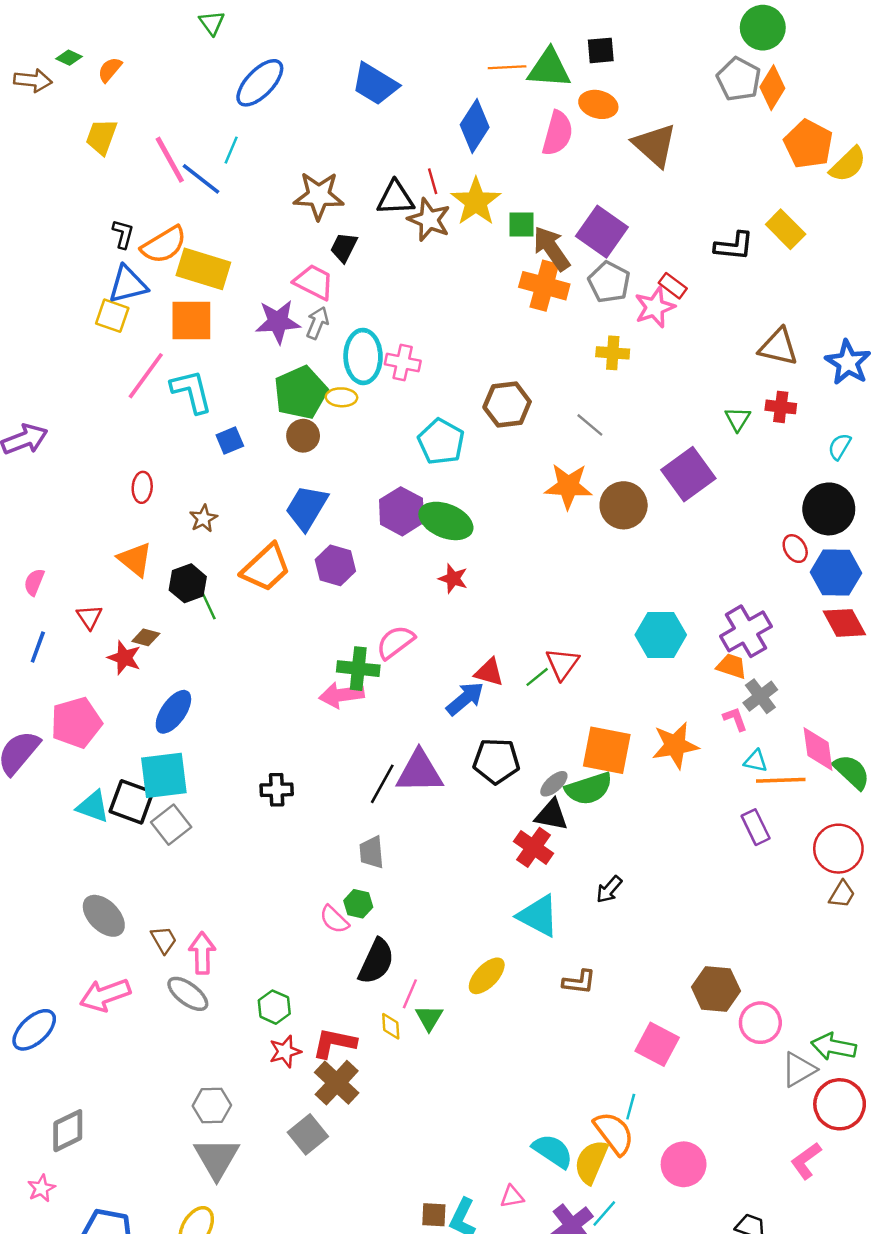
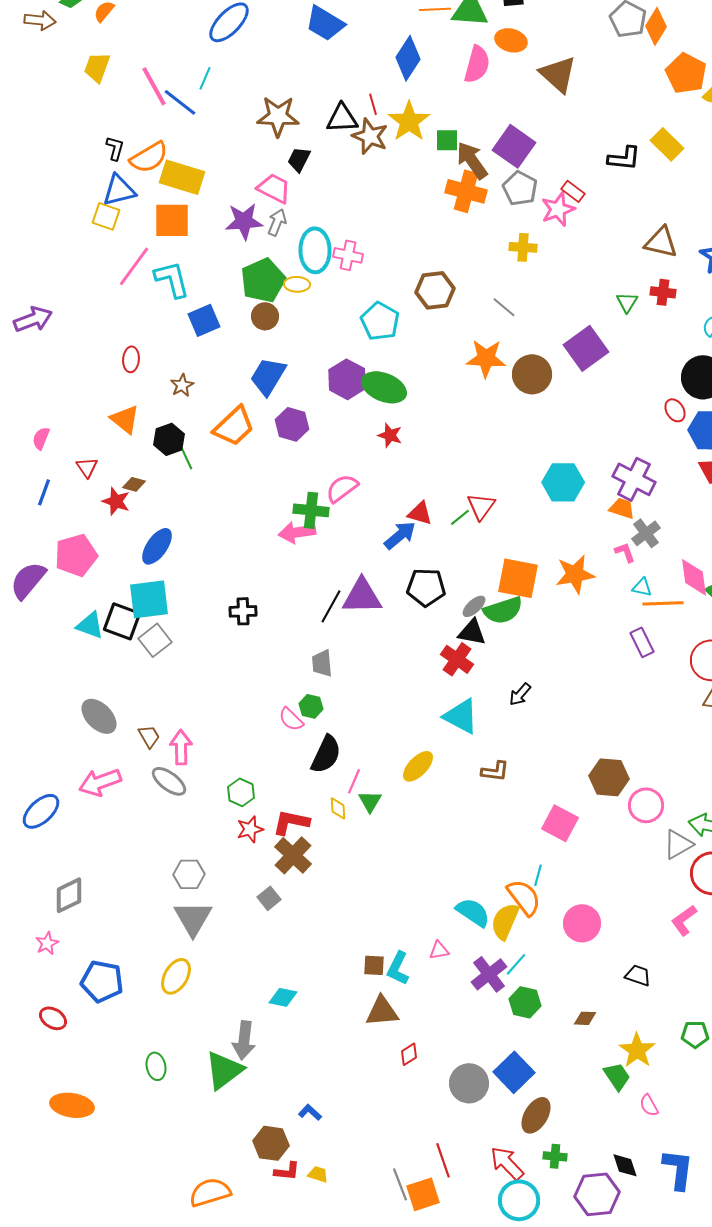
blue square: (230, 441) -> (204, 320), size x1.4
purple cross: (746, 631) -> (634, 479), turned -33
gray square: (308, 1134) -> (269, 898), size x0.7

